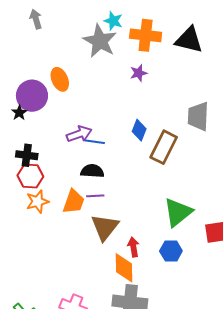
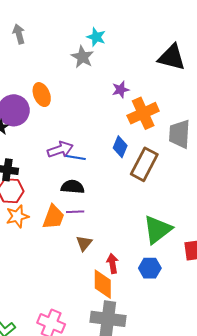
orange cross: (146, 35) -> (143, 113), moved, turned -32
gray star: (100, 41) -> (82, 57), size x0.7
brown triangle: (105, 227) -> (84, 243), size x0.6

